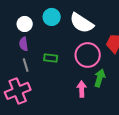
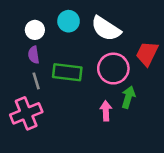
green rectangle: (51, 58) -> (67, 72), size x1.6

